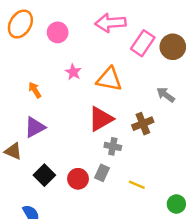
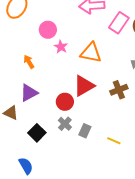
pink circle: (58, 32) -> (48, 30), moved
gray cross: (113, 146) -> (65, 124), moved, turned 32
red circle: (78, 179) -> (65, 102), moved

